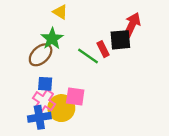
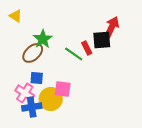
yellow triangle: (60, 12) -> (16, 16), moved
pink cross: (44, 101) -> (25, 93), moved

